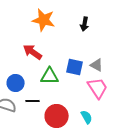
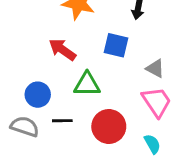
blue square: (75, 67) -> (116, 45), moved
red circle: (57, 116) -> (109, 126), moved
cyan semicircle: (87, 117) -> (152, 144), moved

